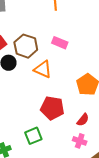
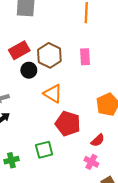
pink rectangle: (60, 43) -> (85, 57), turned 56
orange triangle: (43, 69) -> (53, 94), moved

